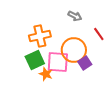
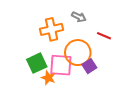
red line: (99, 34) -> (104, 36), turned -32
orange cross: (40, 36) -> (52, 29), moved

